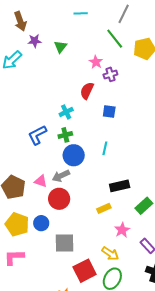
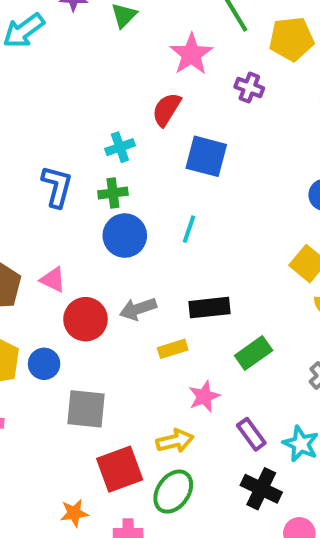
pink star: (96, 62) -> (191, 54), size x1.5
purple cross: (110, 74) -> (249, 88), moved, turned 32
blue square: (109, 111) -> (206, 156), size x1.5
blue L-shape: (37, 135) -> (57, 186), turned 125
gray arrow: (61, 176) -> (138, 309), moved
yellow arrow: (110, 254) -> (175, 441), turned -54

